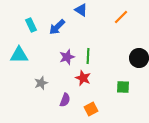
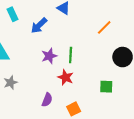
orange line: (121, 17) -> (104, 27), moved
cyan rectangle: (31, 25) -> (13, 14), moved
gray star: (41, 83) -> (10, 82), moved

